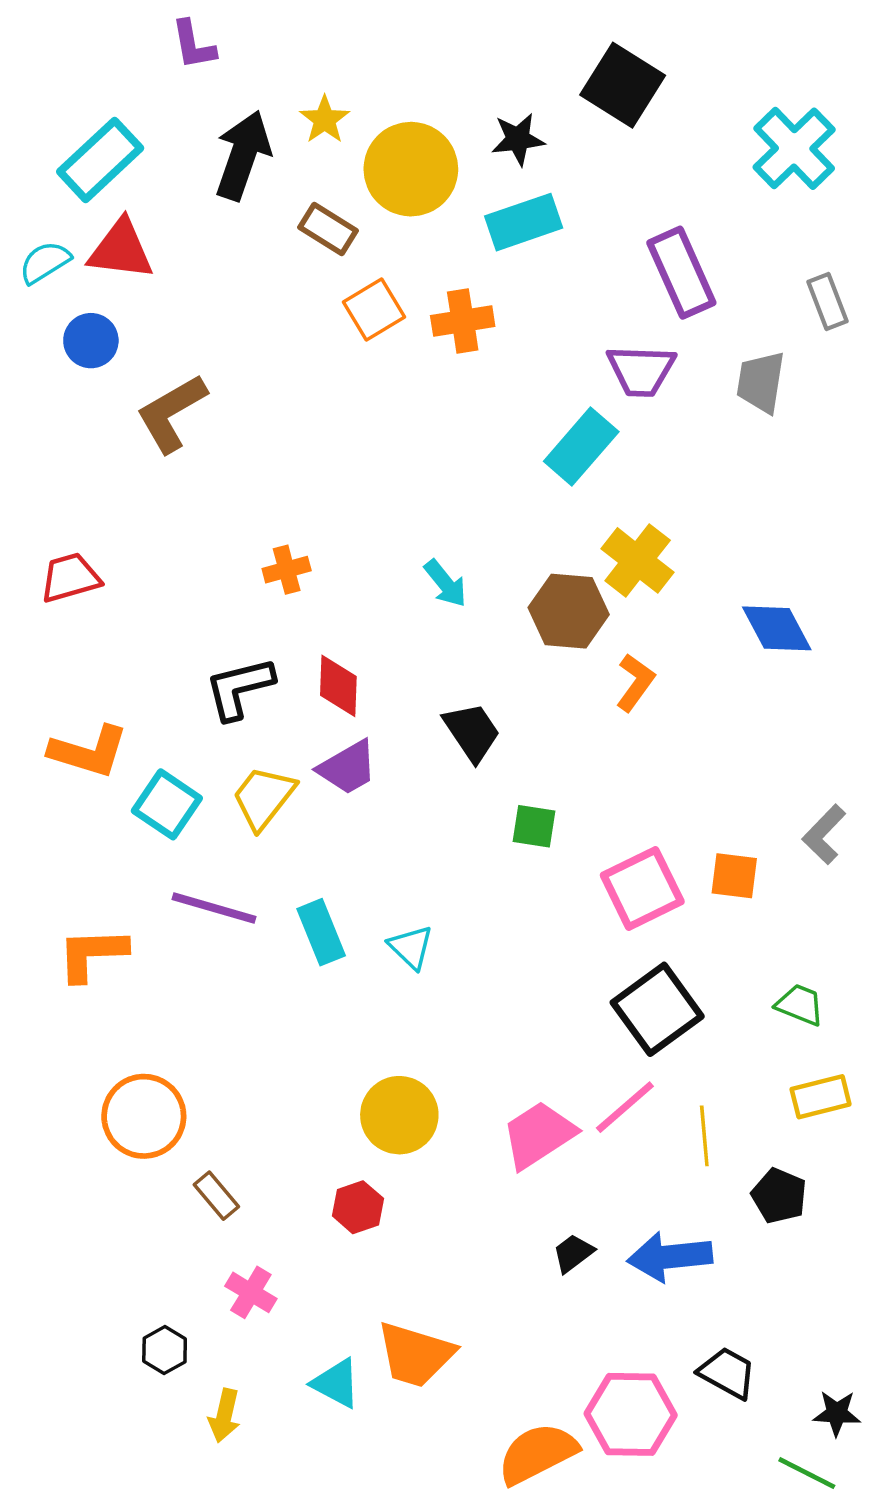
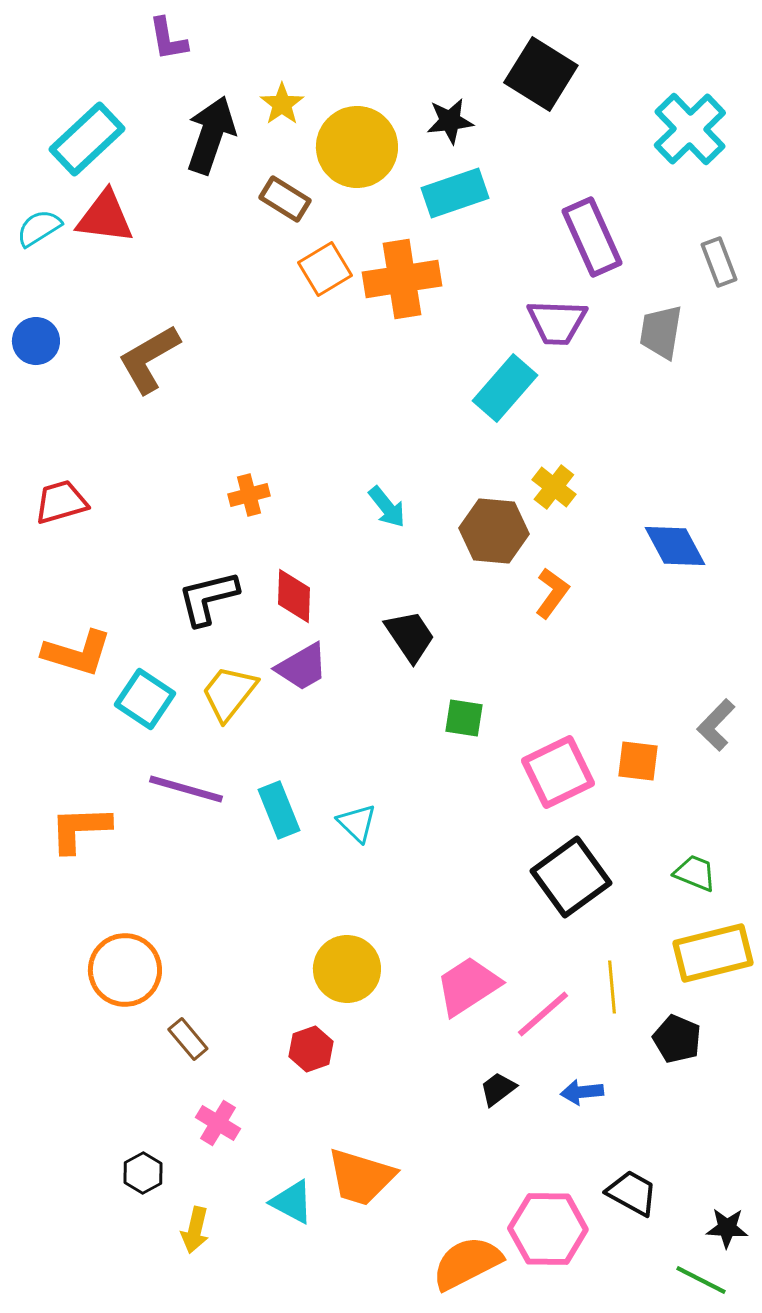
orange cross: (463, 321) -> (402, 279), size x1.4
blue circle: (91, 341) -> (36, 341), moved
yellow cross: (638, 560) -> (554, 487), size x0.7
yellow rectangle: (821, 1097) -> (713, 953), size x1.5
pink line: (625, 1107) -> (543, 1014), moved
blue arrow: (670, 1257) -> (582, 1092), size x0.6

